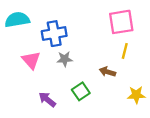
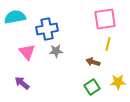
green square: (81, 91) -> (92, 87), moved
purple arrow: (47, 99) -> (22, 83), moved

